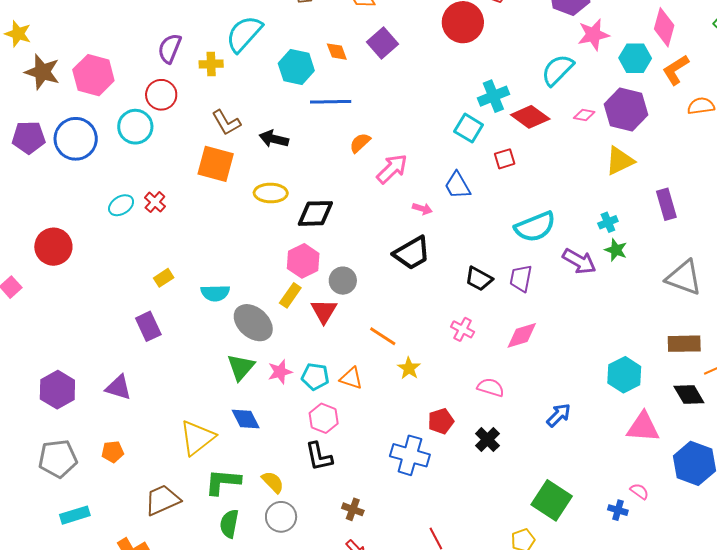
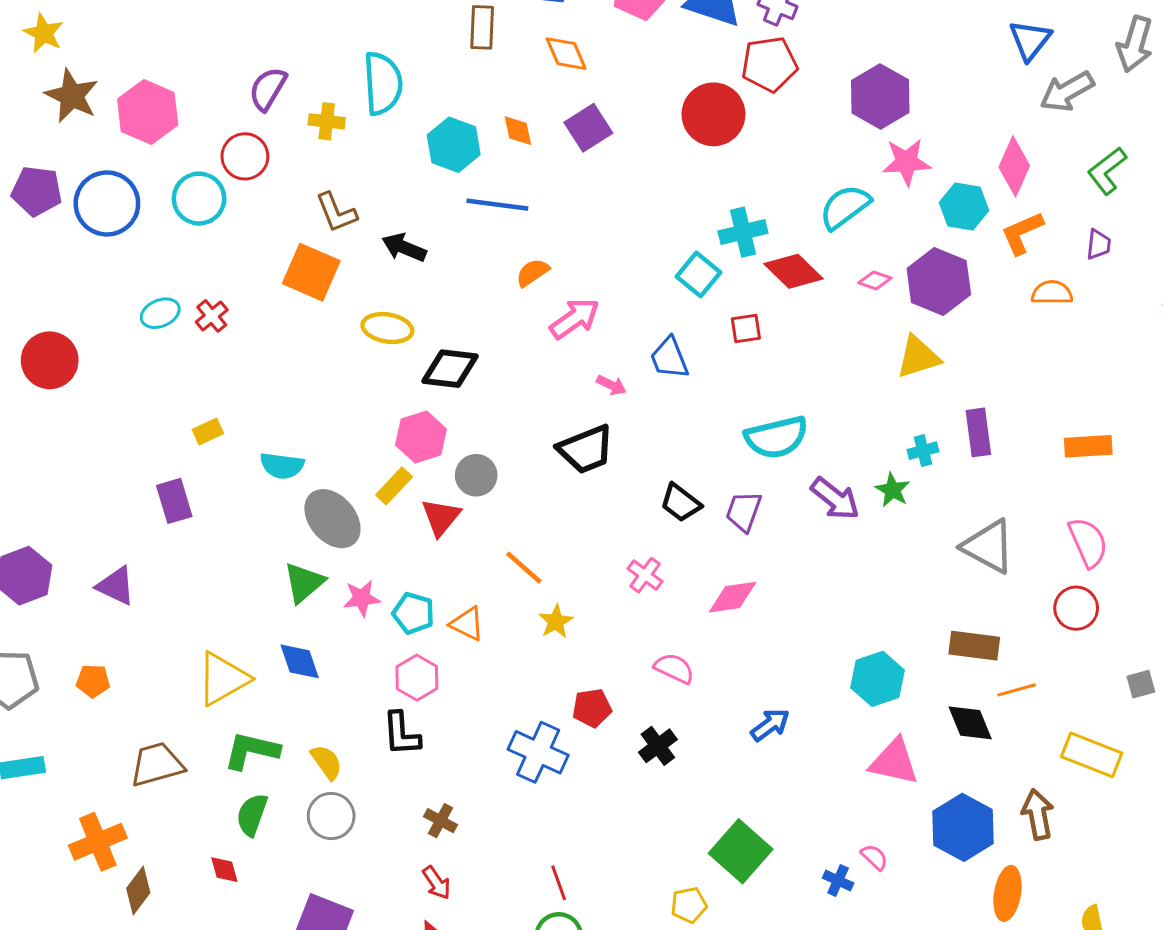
cyan semicircle: (244, 34) -> (383, 83), turned 126
cyan cross: (608, 222) -> (923, 451), moved

